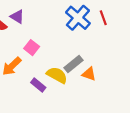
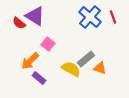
purple triangle: (17, 17) -> (35, 16), size x1.5
purple rectangle: (38, 85) -> (39, 78), moved

